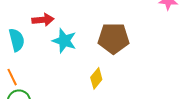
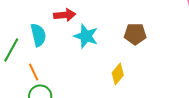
brown pentagon: (113, 38) -> (135, 34), size x0.7

